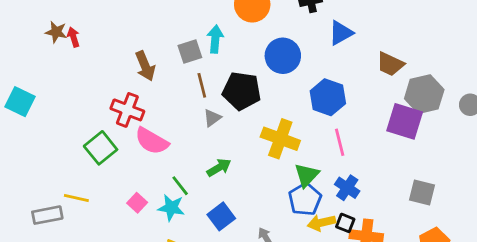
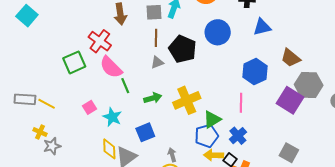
blue hexagon: (328, 97) -> (255, 72), moved
yellow cross: (280, 139) -> (187, 100), moved, turned 32
green line: (180, 186) -> (125, 86), moved
yellow line: (76, 198) -> (47, 104), moved

